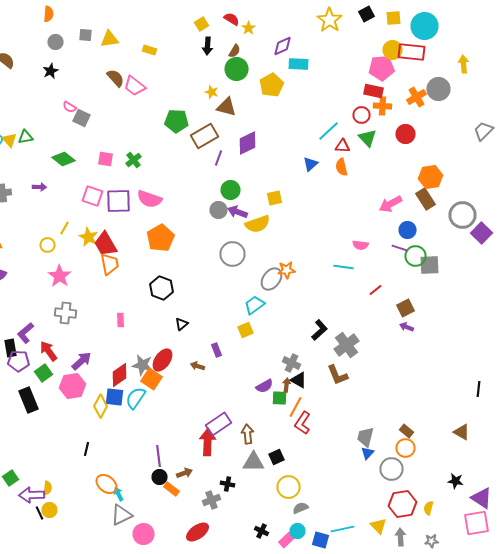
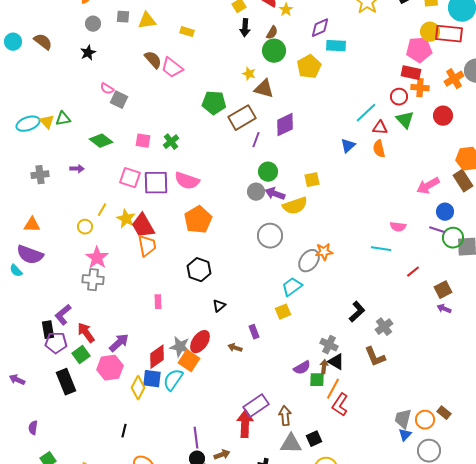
gray cross: (66, 313) -> (93, 280), moved
gray cross: (346, 345) -> (384, 327), size x0.7
orange circle: (406, 448) -> (425, 420), moved

